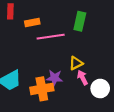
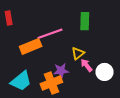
green rectangle: (80, 21) -> (85, 21), moved
orange rectangle: (32, 22) -> (31, 46), moved, size x1.5

